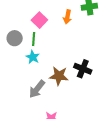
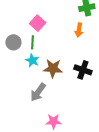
orange arrow: (67, 17) -> (79, 30), moved
brown star: (59, 76) -> (53, 68), moved

